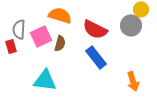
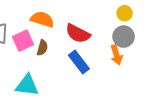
gray circle: (131, 25) -> (124, 37), moved
orange arrow: (133, 81) -> (116, 55), moved

